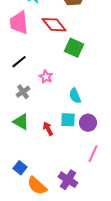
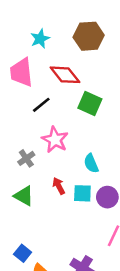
black line: (19, 62) -> (41, 105), moved
pink star: (46, 77) -> (55, 140), size x1.5
red arrow: (48, 129) -> (59, 186), moved

